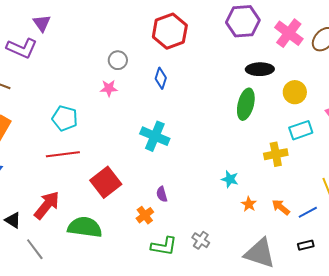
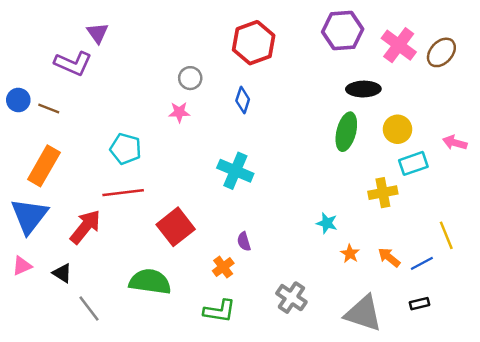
yellow circle: (295, 92) -> (398, 129), moved
red arrow: (47, 205) -> (85, 227), moved
gray cross: (201, 240) -> (291, 298), size x1.4
green L-shape: (164, 246) -> (219, 311), moved

